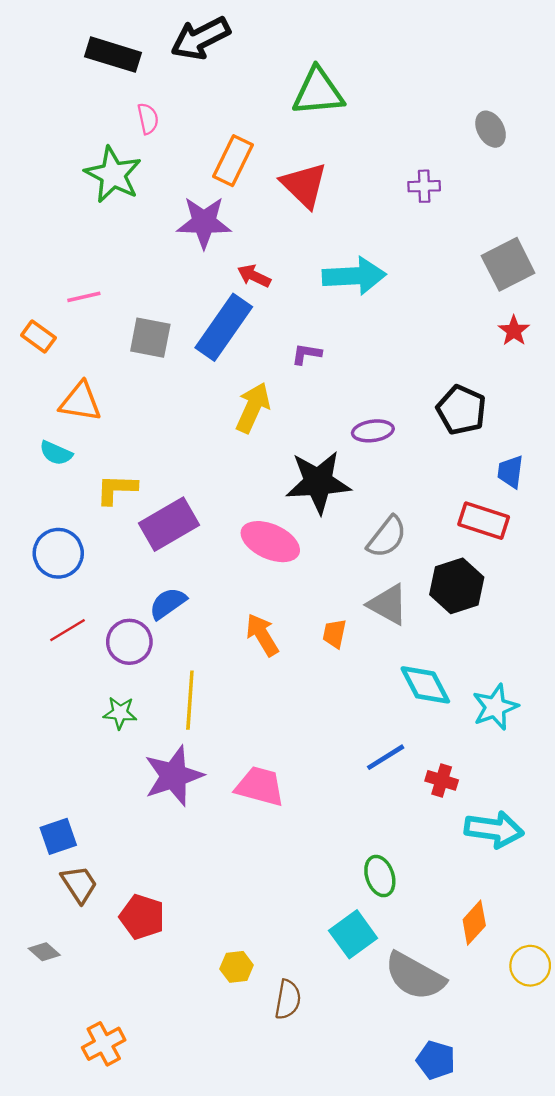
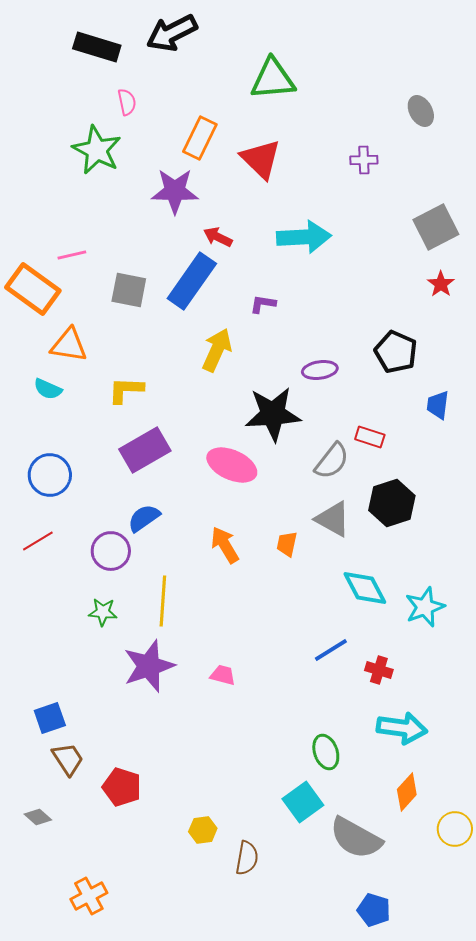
orange rectangle: (38, 337) -> (33, 289), size x1.8
yellow L-shape: (117, 489) -> (126, 390), moved
red rectangle: (484, 521) -> (370, 437), moved, size x0.7
red line: (68, 630) -> (38, 541), moved
pink trapezoid: (260, 786) -> (223, 675), size x0.6
cyan arrow: (494, 829) -> (402, 728), moved

